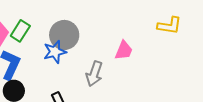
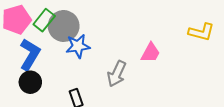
gray circle: (64, 35) -> (64, 26), moved

